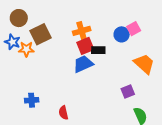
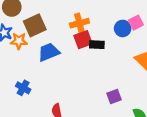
blue trapezoid: (83, 64) -> (49, 52), moved
purple square: (128, 92) -> (114, 96), moved
blue cross: (32, 100) -> (23, 88), moved, turned 32

